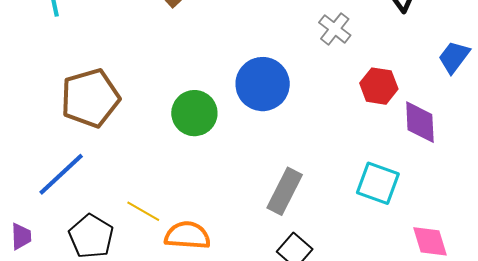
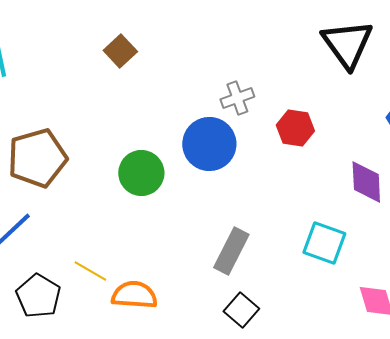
gray cross: (335, 29) -> (237, 98), moved, turned 32
red hexagon: (379, 86) -> (295, 128), moved

